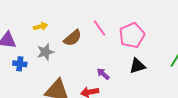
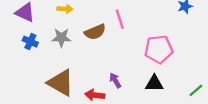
pink line: (99, 28) -> (120, 19), moved

